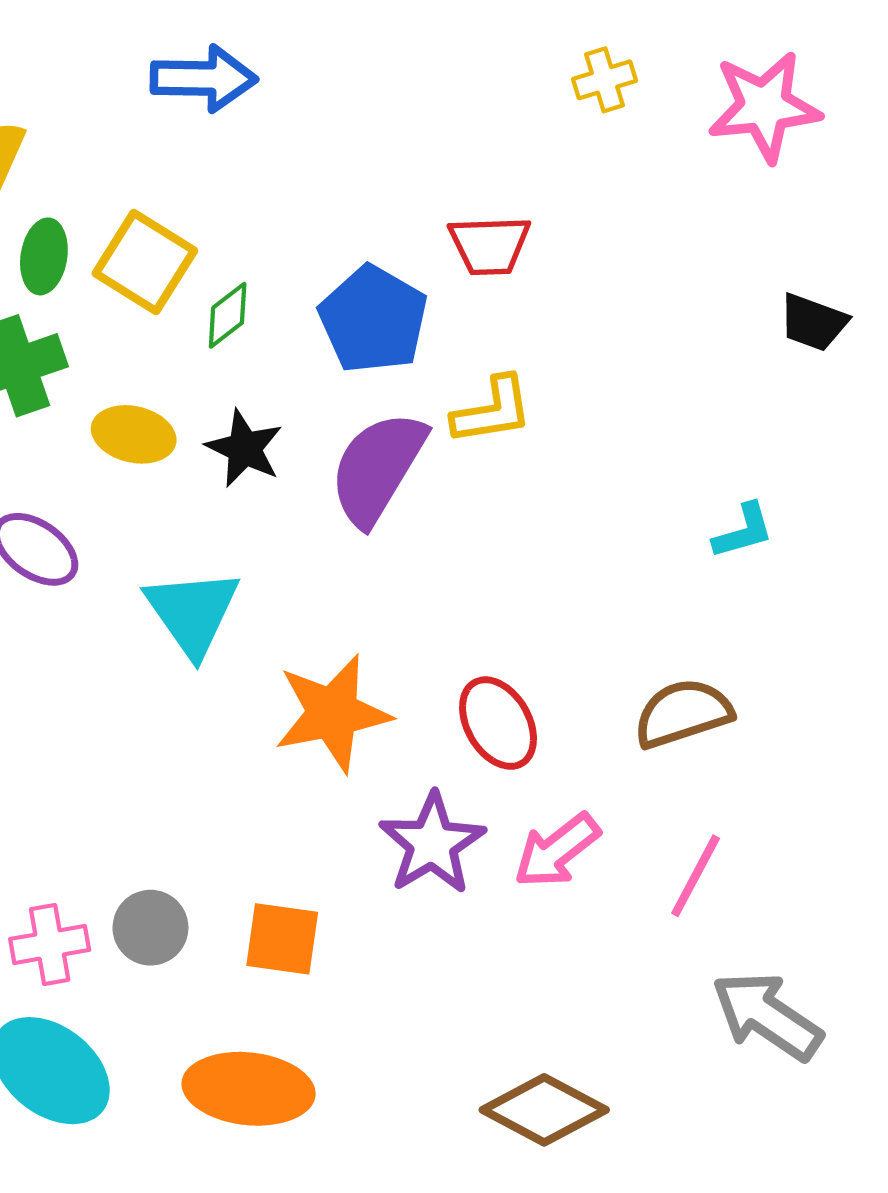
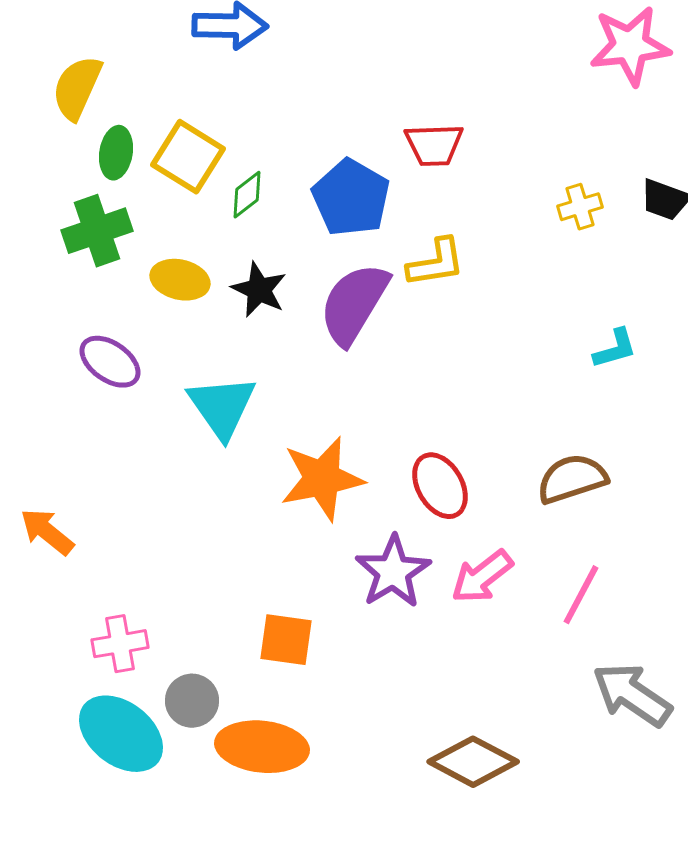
yellow cross: (604, 80) -> (580, 207), moved
gray circle: (150, 928) -> (192, 701), moved

